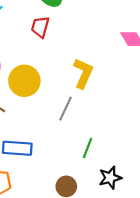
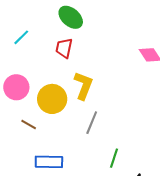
yellow L-shape: (83, 73) -> (83, 86), moved

